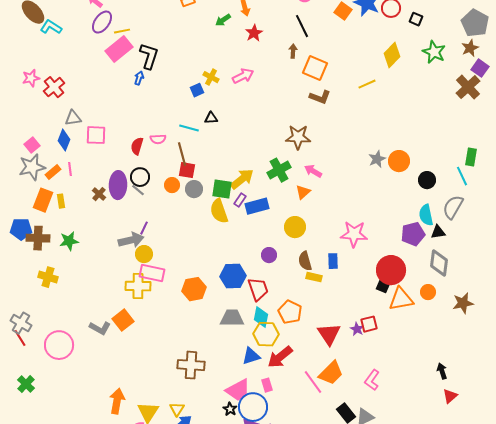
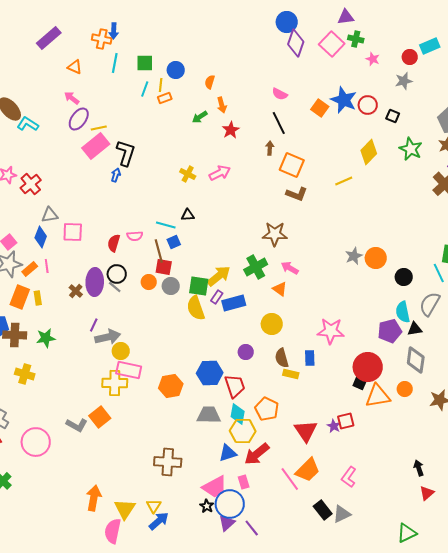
blue square: (197, 90) -> (174, 242), moved
orange triangle: (303, 192) -> (280, 289), turned -42
purple line: (144, 228) -> (94, 325), moved

